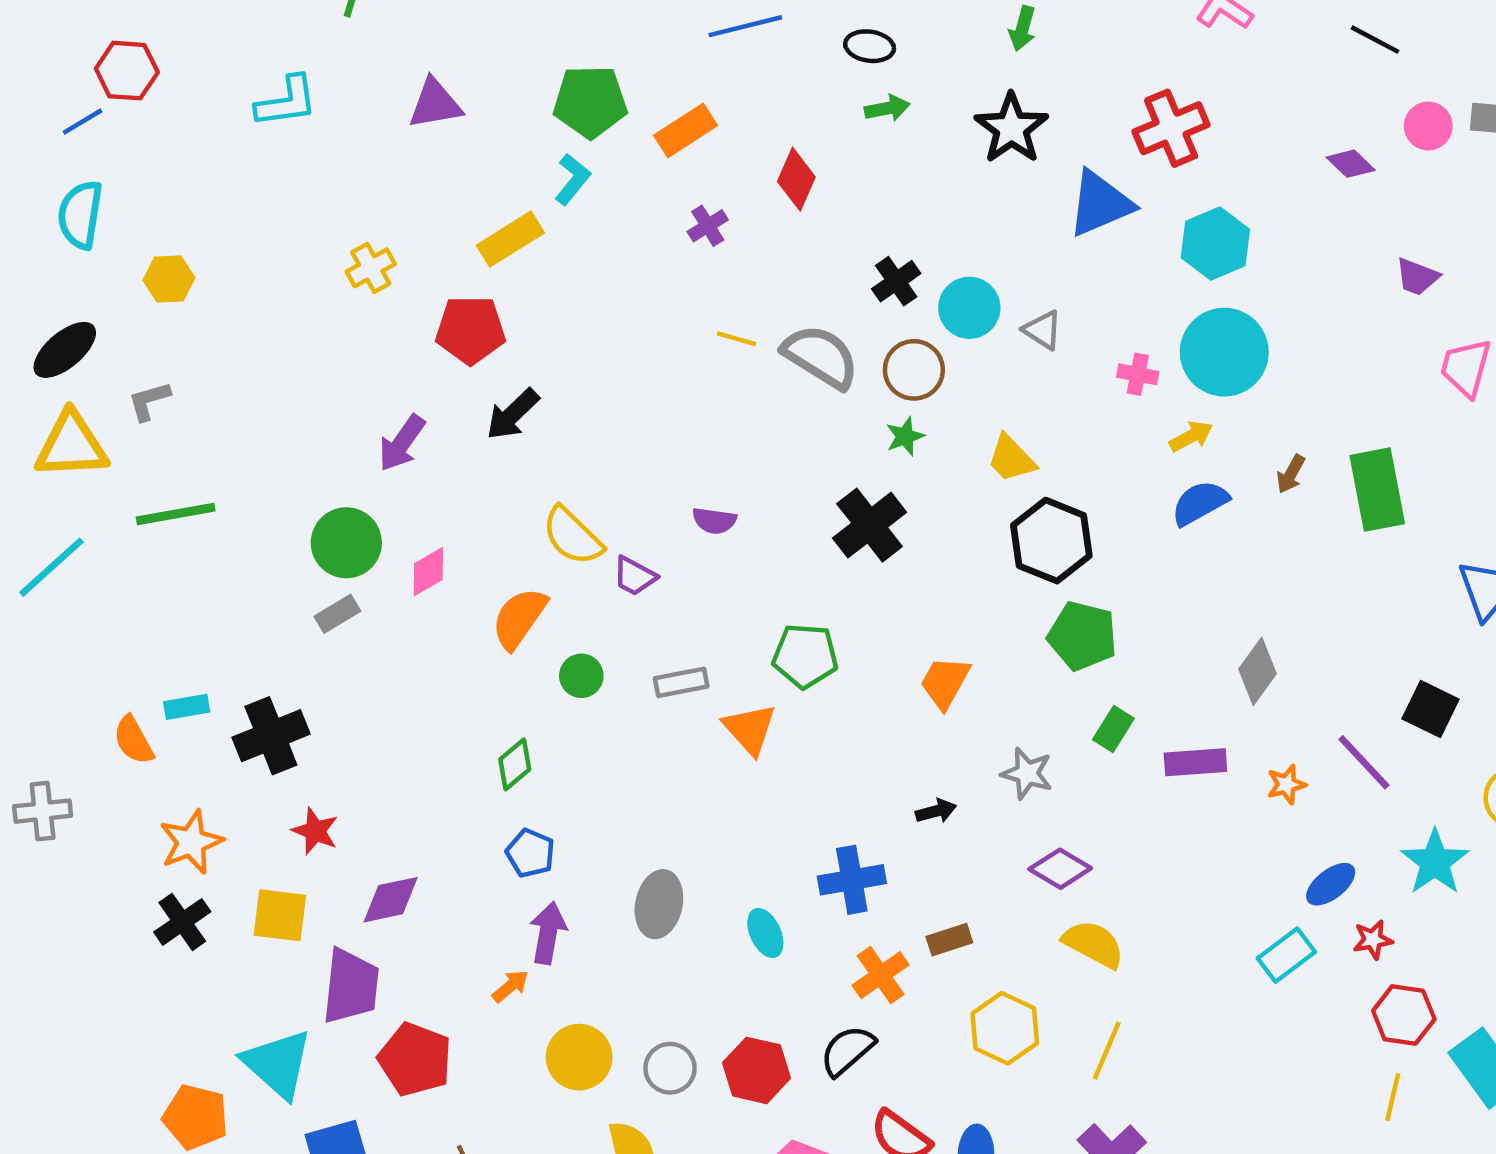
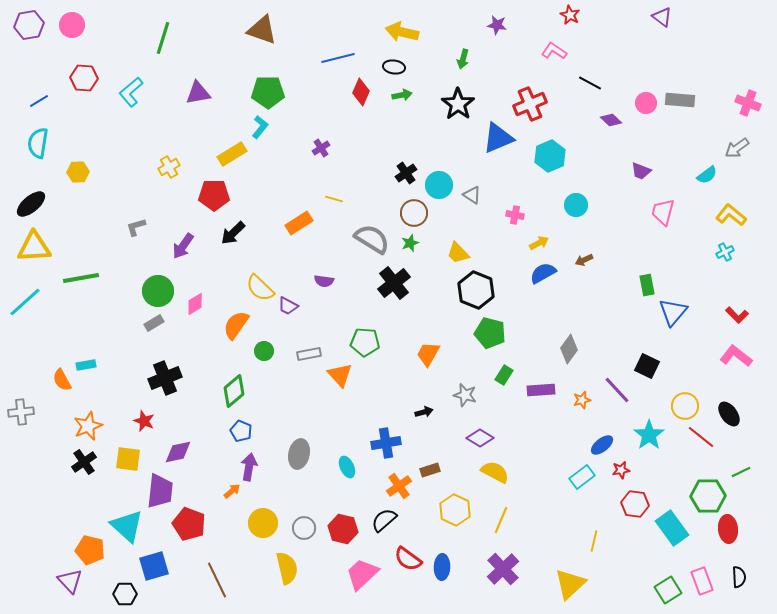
black line: (1375, 40) -> (590, 83), moved
red hexagon: (127, 71) -> (84, 78), moved
cyan L-shape: (286, 102) -> (131, 92), turned 148
orange rectangle: (686, 130) -> (299, 223), moved
red diamond: (796, 179) -> (361, 92), moved
cyan circle: (1224, 352) -> (576, 205), moved, size x0.6
gray semicircle: (821, 357) -> (372, 239), moved
gray L-shape: (149, 401) -> (136, 227), moved
brown arrow: (1291, 474) -> (584, 260), turned 36
green rectangle: (1377, 490) -> (647, 285), moved, size x0.6
black cross: (271, 736) -> (165, 378), moved
green diamond: (515, 764) -> (234, 391), size x1.4
yellow line: (1393, 1097) -> (594, 541), moved

